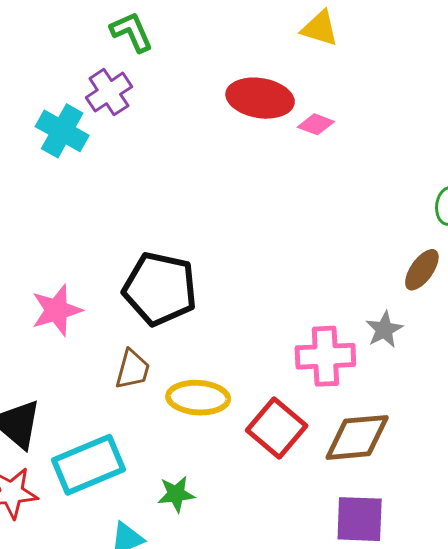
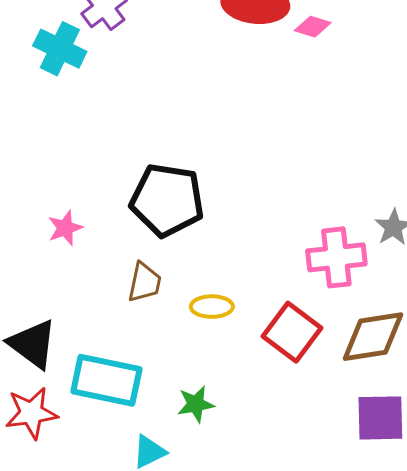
pink star: (57, 310) -> (65, 228), size x0.7
yellow ellipse: (198, 398) -> (212, 307), size x0.7
cyan rectangle: (88, 465) -> (106, 380), turned 38

